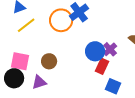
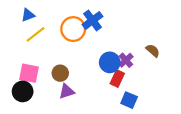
purple triangle: (39, 82) -> (67, 91), moved

